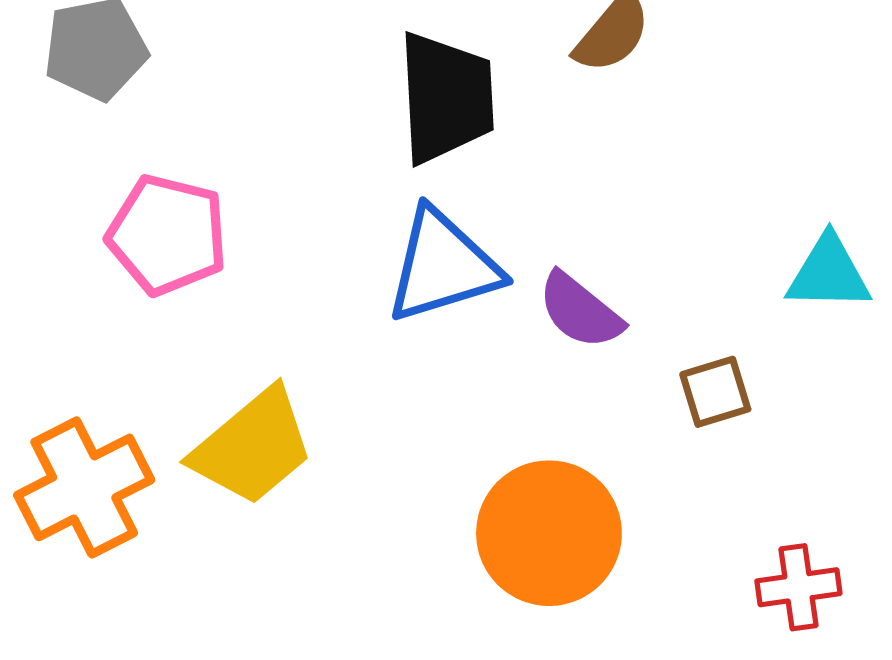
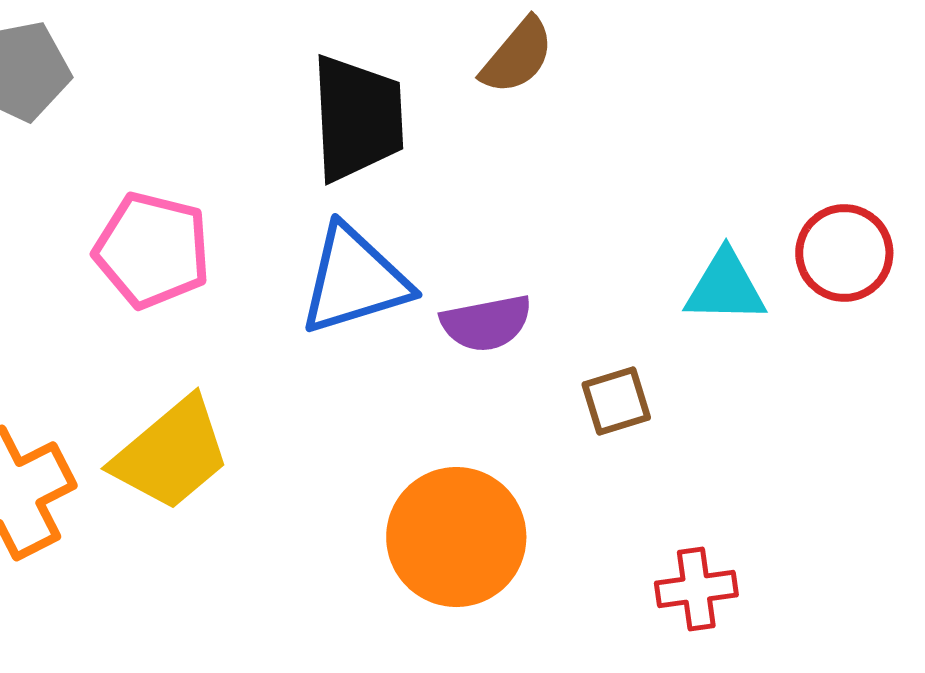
pink pentagon: (167, 235) -> (152, 250), moved
purple semicircle: (580, 311) -> (486, 323), turned -50

